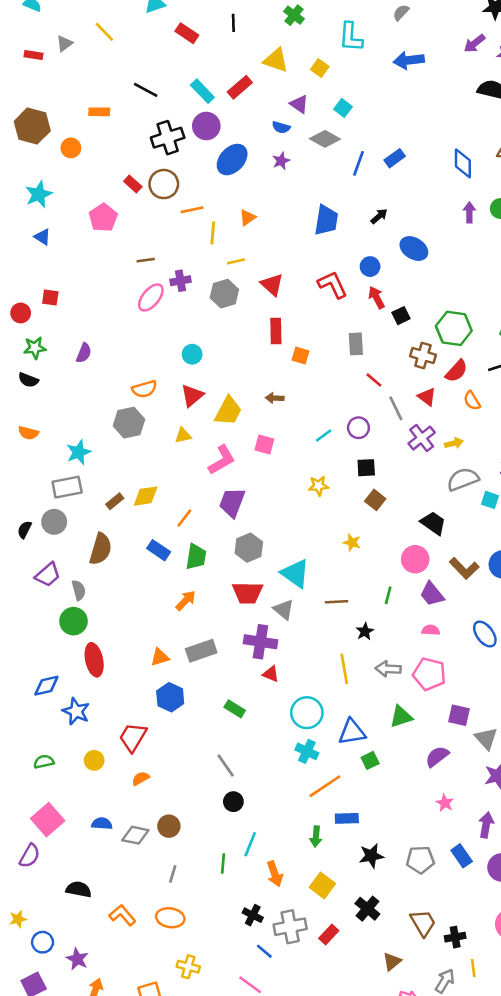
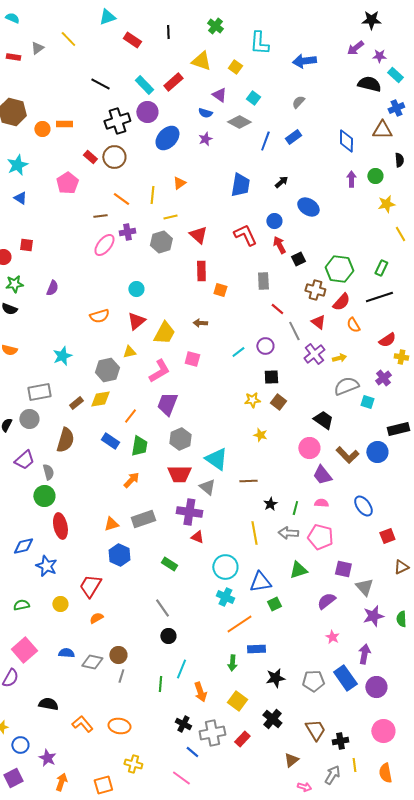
gray semicircle: (401, 13) -> (298, 102), moved
orange rectangle: (99, 112) -> (64, 124), moved
orange line: (192, 210) -> (121, 199), moved, turned 48
gray hexagon: (129, 423) -> (107, 370), moved
cyan star: (79, 452) -> (62, 356), moved
yellow star: (318, 486) -> (252, 400), moved
green line: (388, 595) -> (295, 508), moved
blue rectangle: (462, 856) -> (345, 678), size x1.4
gray line: (173, 874) -> (121, 676), moved

